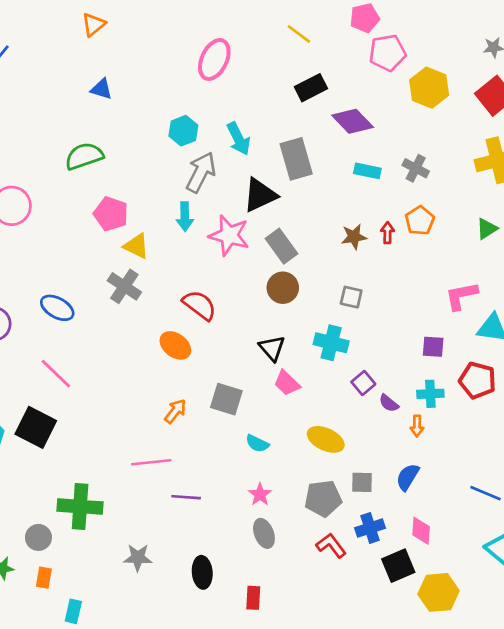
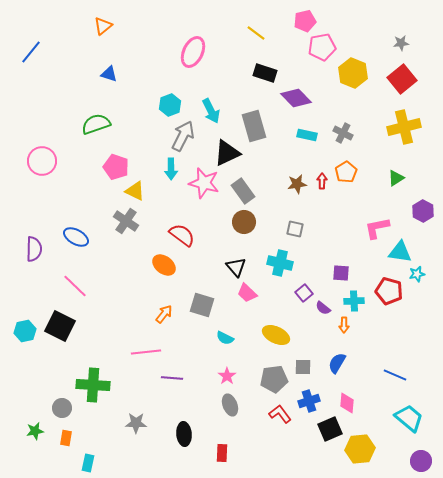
black rectangle: (311, 88) -> (265, 73), turned 45
purple square: (433, 347) -> (341, 273), moved

